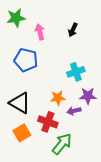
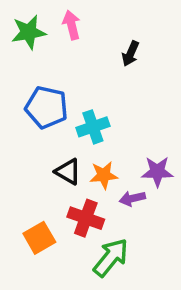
pink arrow: (40, 32) -> (72, 25), moved
cyan cross: (76, 72) -> (93, 127), moved
black triangle: (20, 103) -> (68, 172), moved, size x0.7

